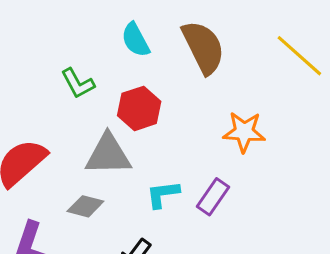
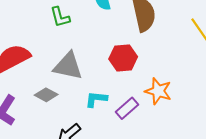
red hexagon: (139, 108) -> (123, 58), moved
orange star: (244, 132) -> (158, 91), moved

